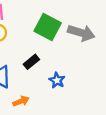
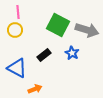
blue star: (57, 80) -> (72, 53), moved

